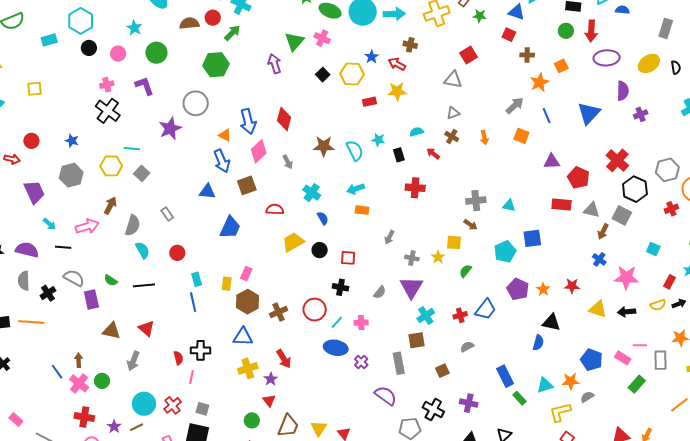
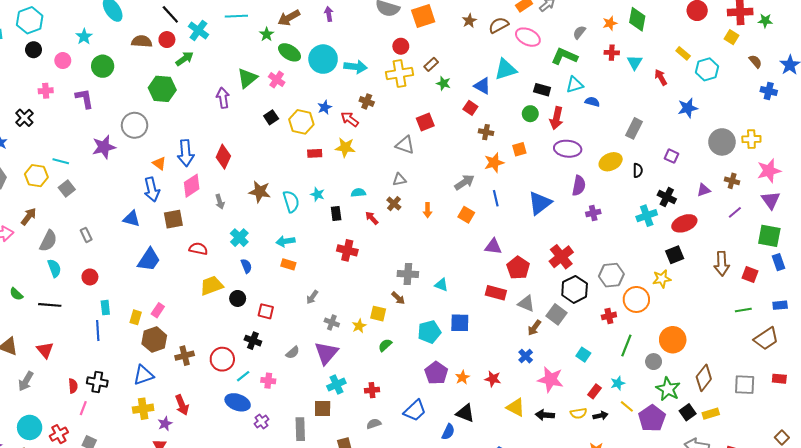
black cross: (108, 111) -> (24, 118), moved, size x0.7
blue trapezoid: (486, 309) -> (415, 410), moved
blue triangle: (243, 337) -> (143, 375), turned -30

